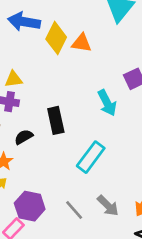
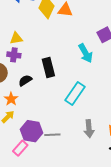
gray arrow: (108, 206) -> (89, 129), turned 42
gray line: (74, 210) -> (52, 135), moved, turned -49

